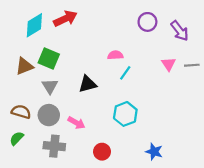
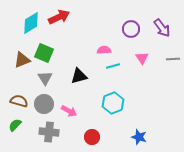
purple circle: (147, 22) -> (131, 29), moved
pink triangle: (169, 64) -> (142, 58), moved
cyan line: (125, 73) -> (113, 66), turned 40

